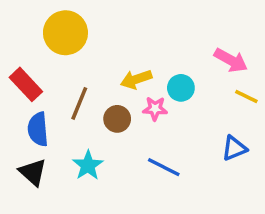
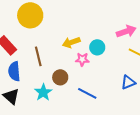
pink arrow: (231, 60) -> (126, 31), turned -48
brown line: (79, 103) -> (38, 56), turned -36
brown circle: (117, 119) -> (60, 77), moved

